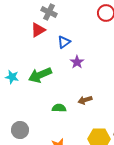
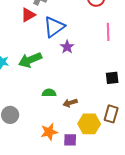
blue triangle: (64, 42) -> (54, 27), size x1.6
brown arrow: (85, 100) -> (70, 103), moved

